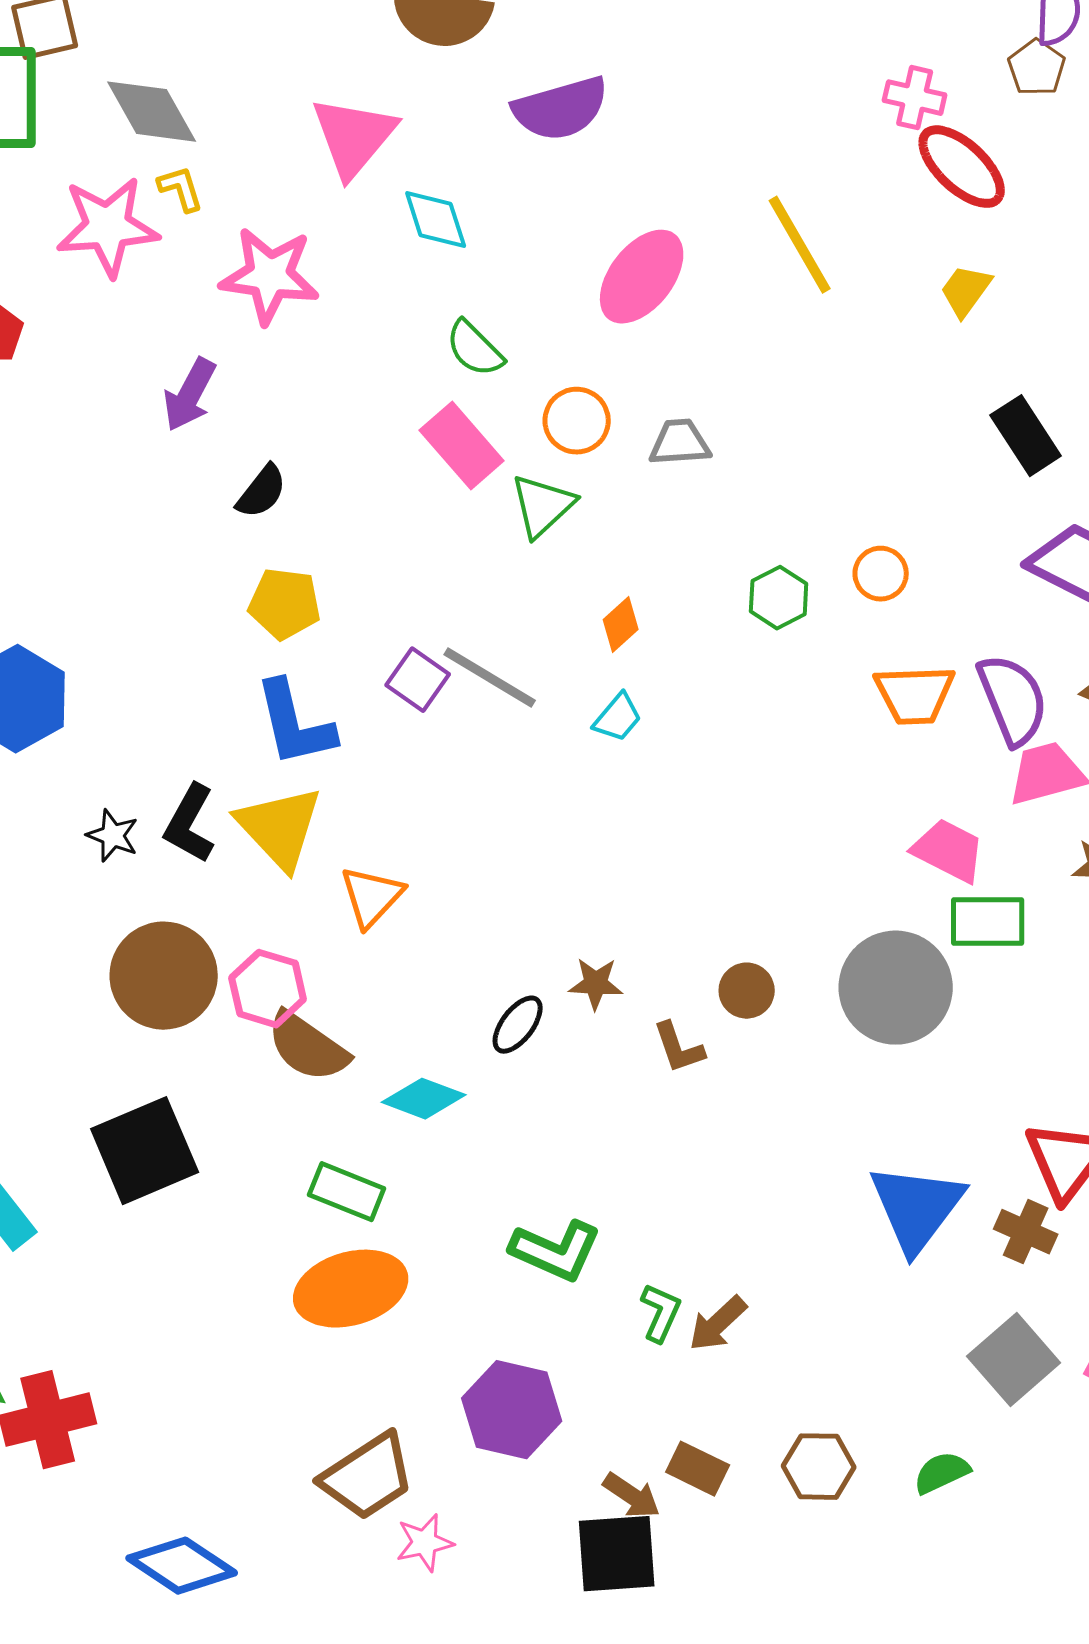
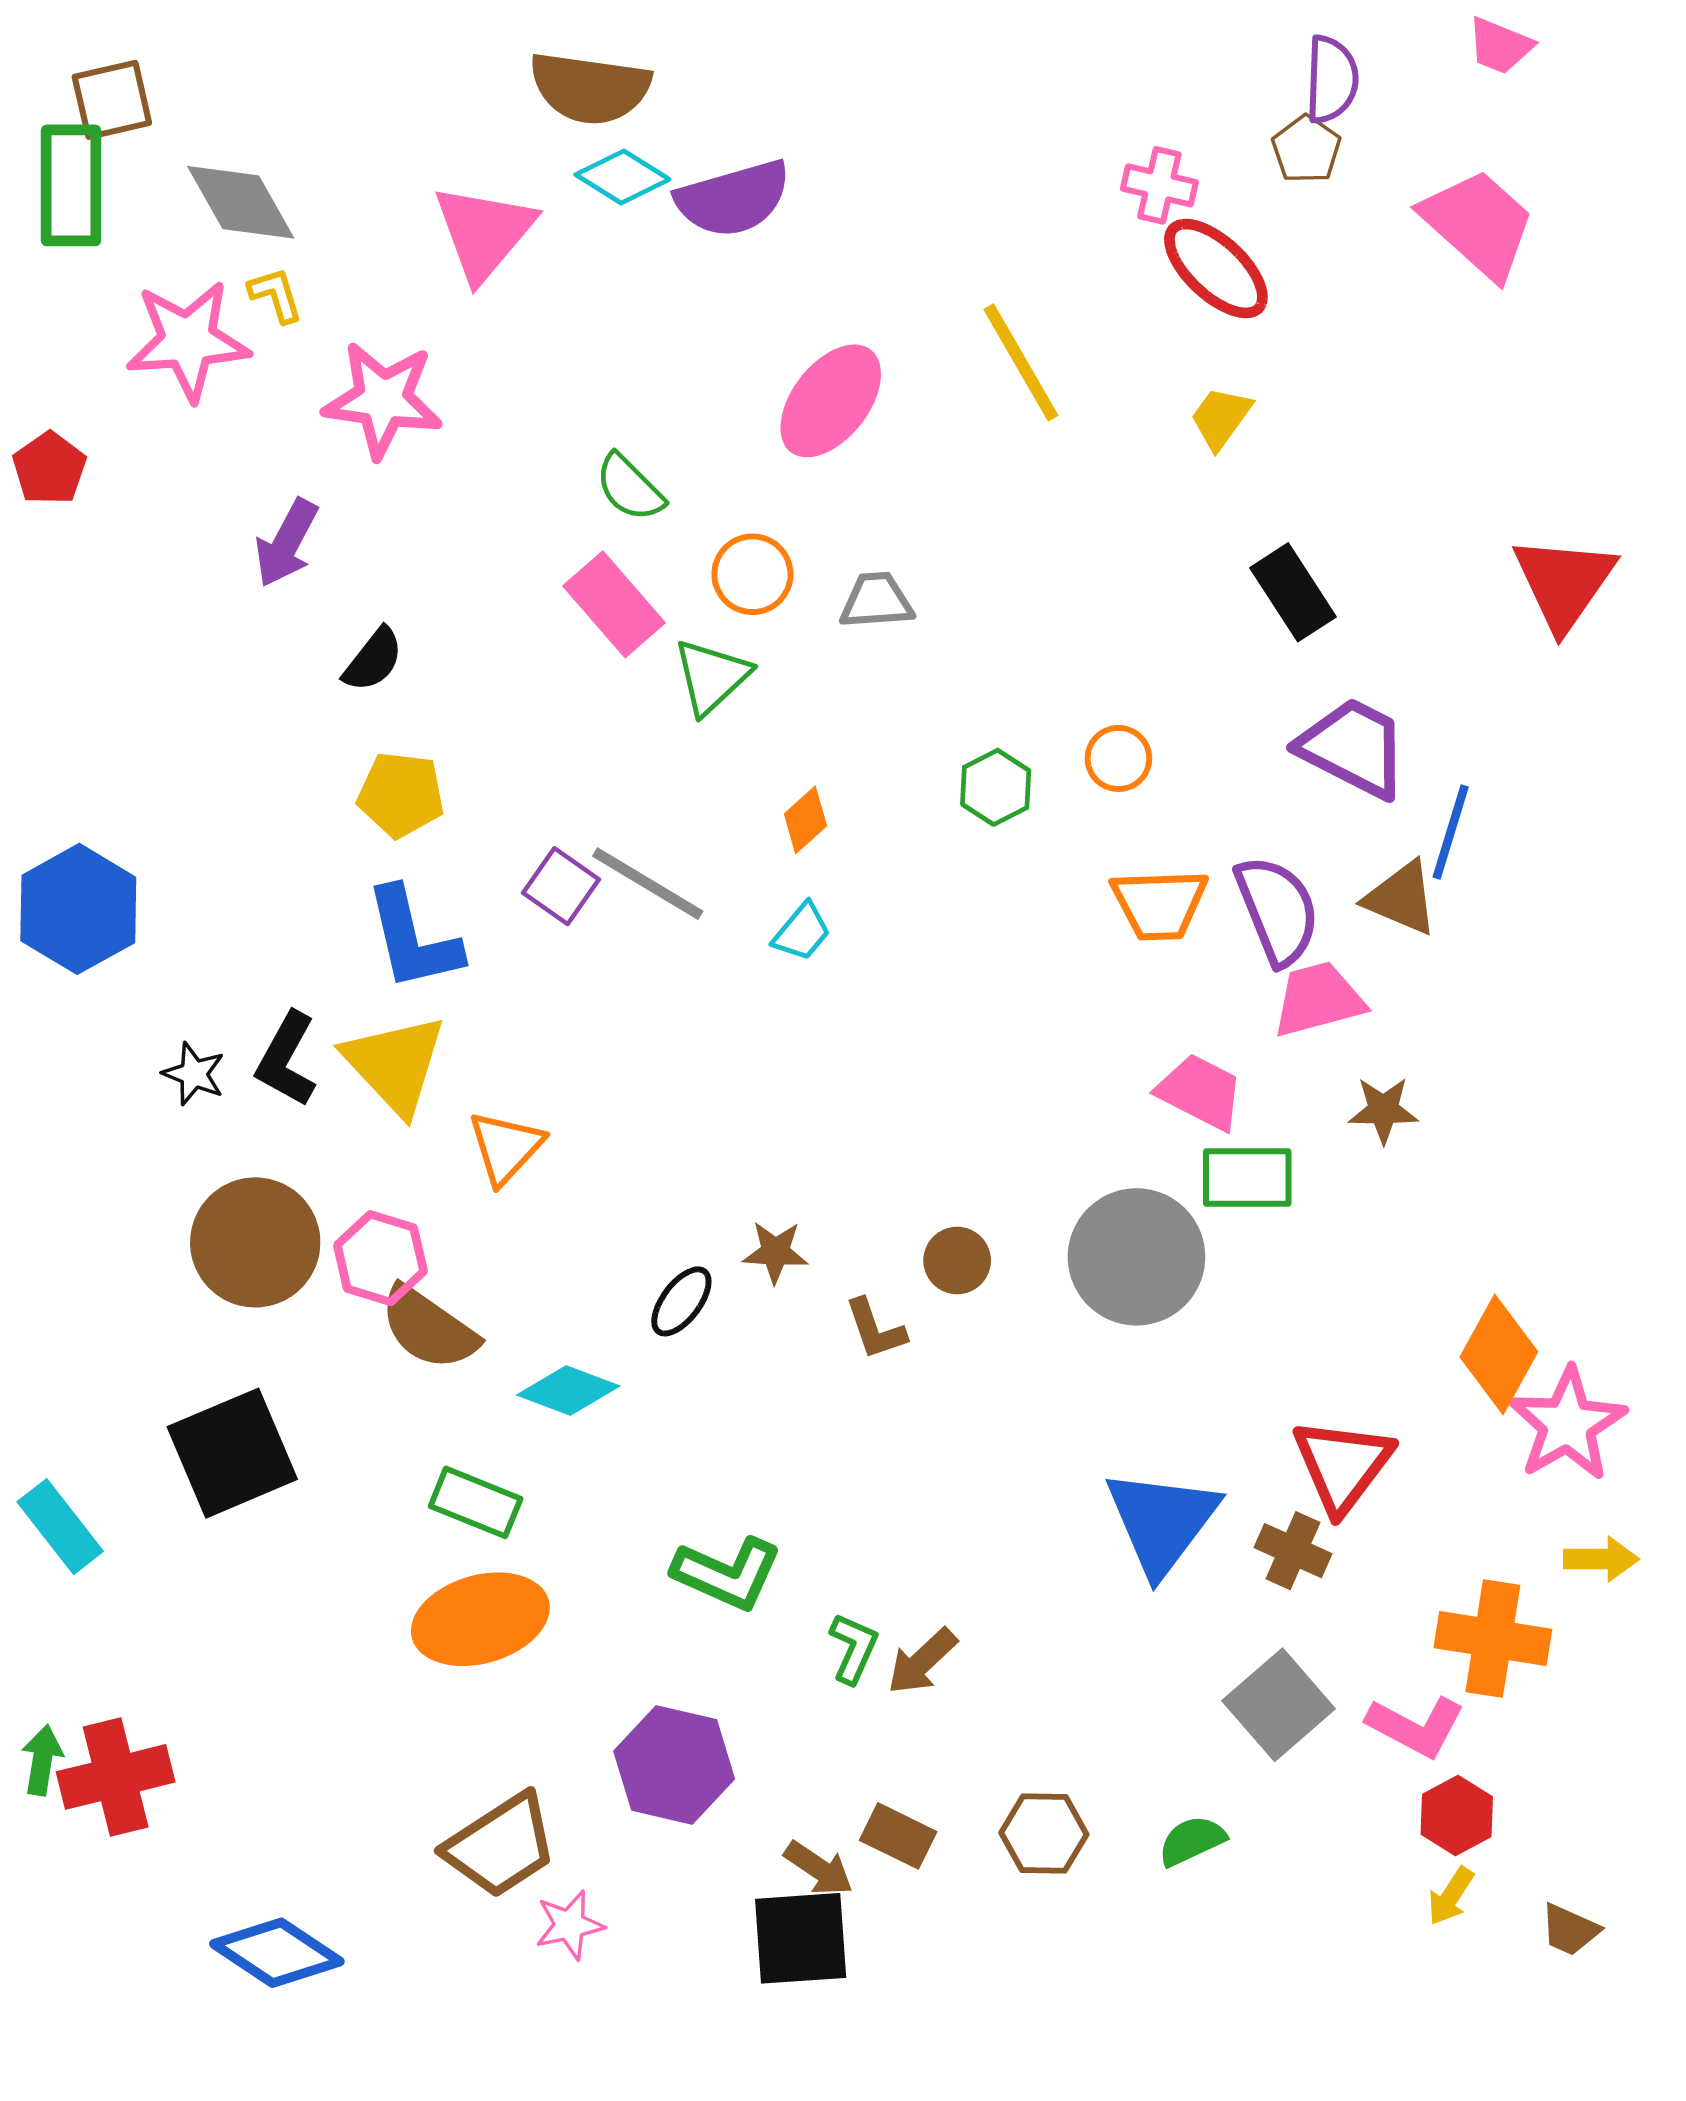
cyan diamond: (436, 220) -> (622, 177), moved, turned -40

